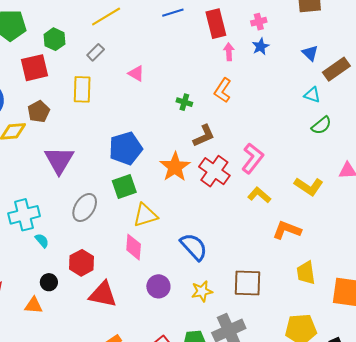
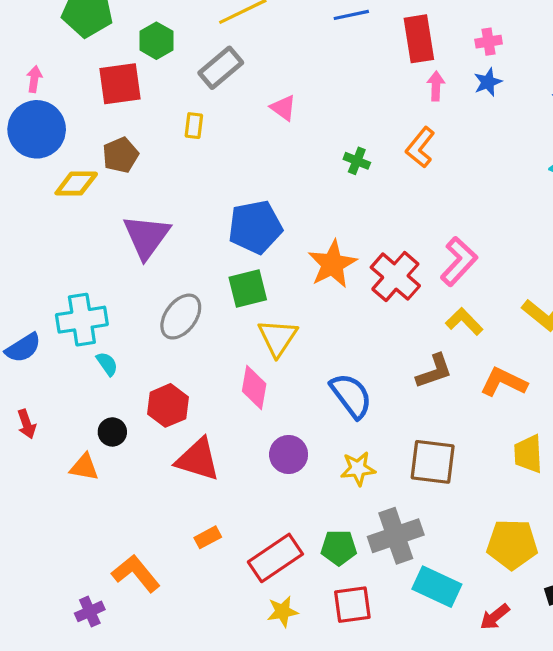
gray rectangle: (96, 52) -> (221, 68), size x1.5
yellow rectangle: (82, 89) -> (194, 126), size x0.6
brown L-shape: (204, 136) -> (434, 371), moved
yellow triangle: (145, 215) -> (278, 338), turned -44

